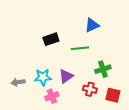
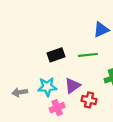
black rectangle: (51, 39) -> (56, 55), moved
red cross: (90, 89) -> (89, 100), moved

